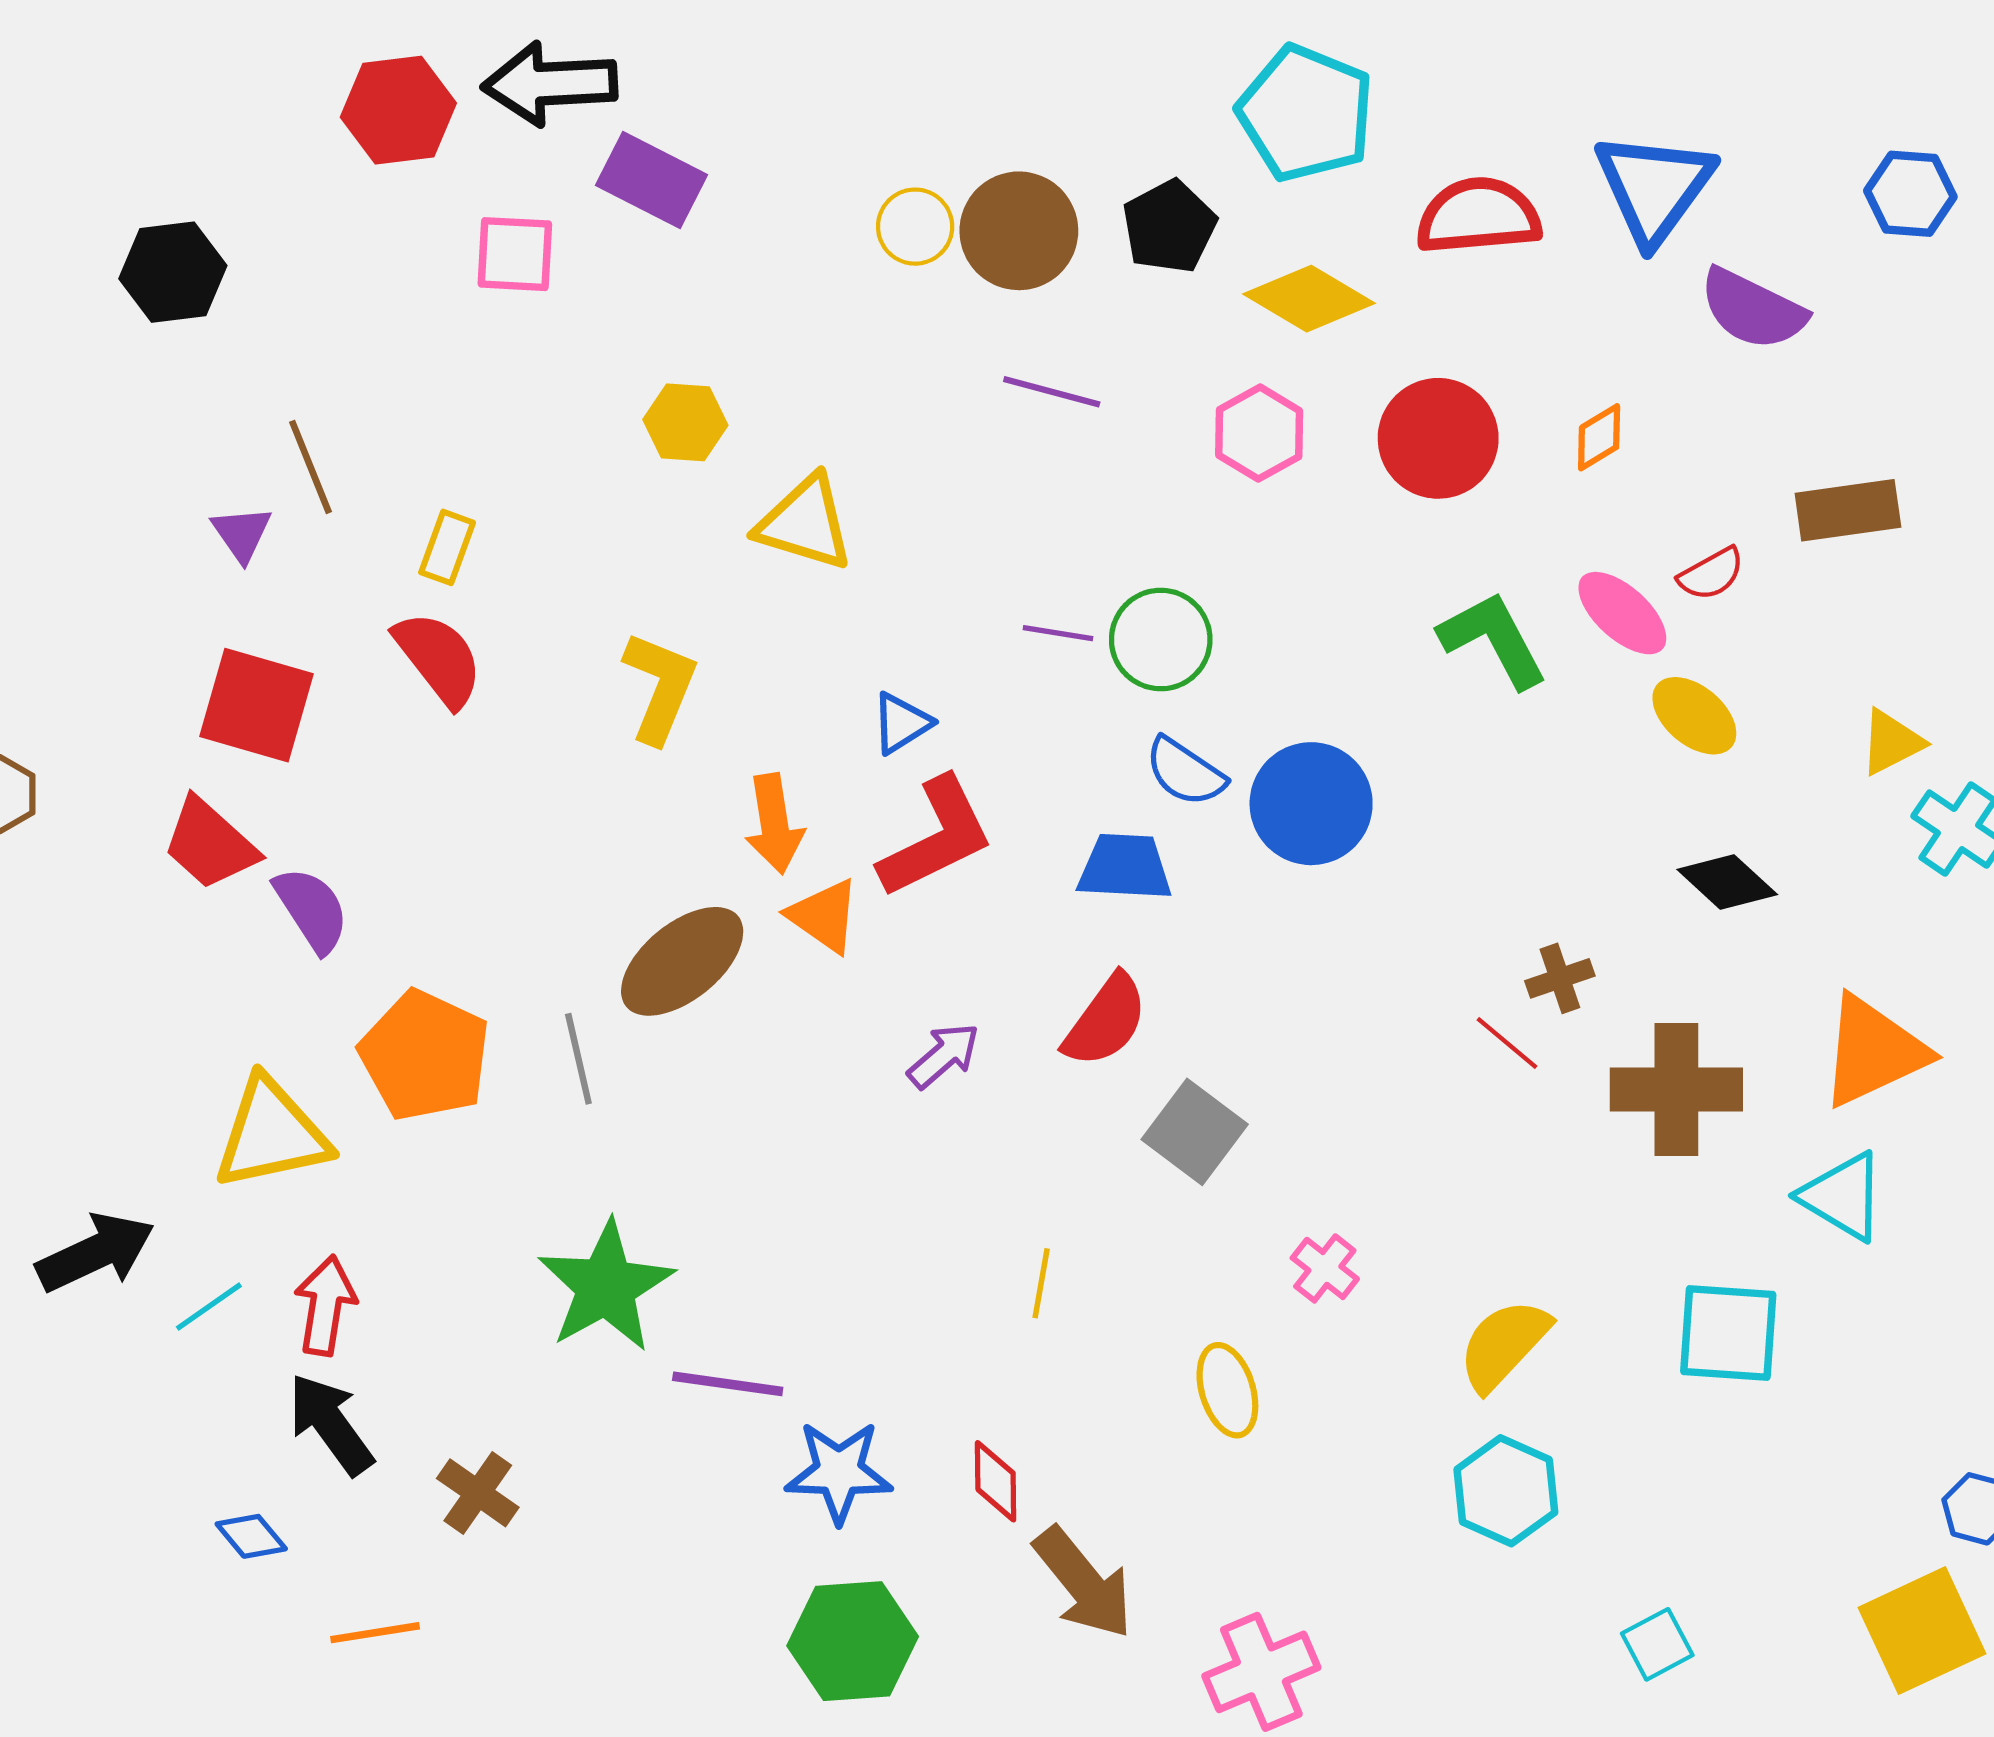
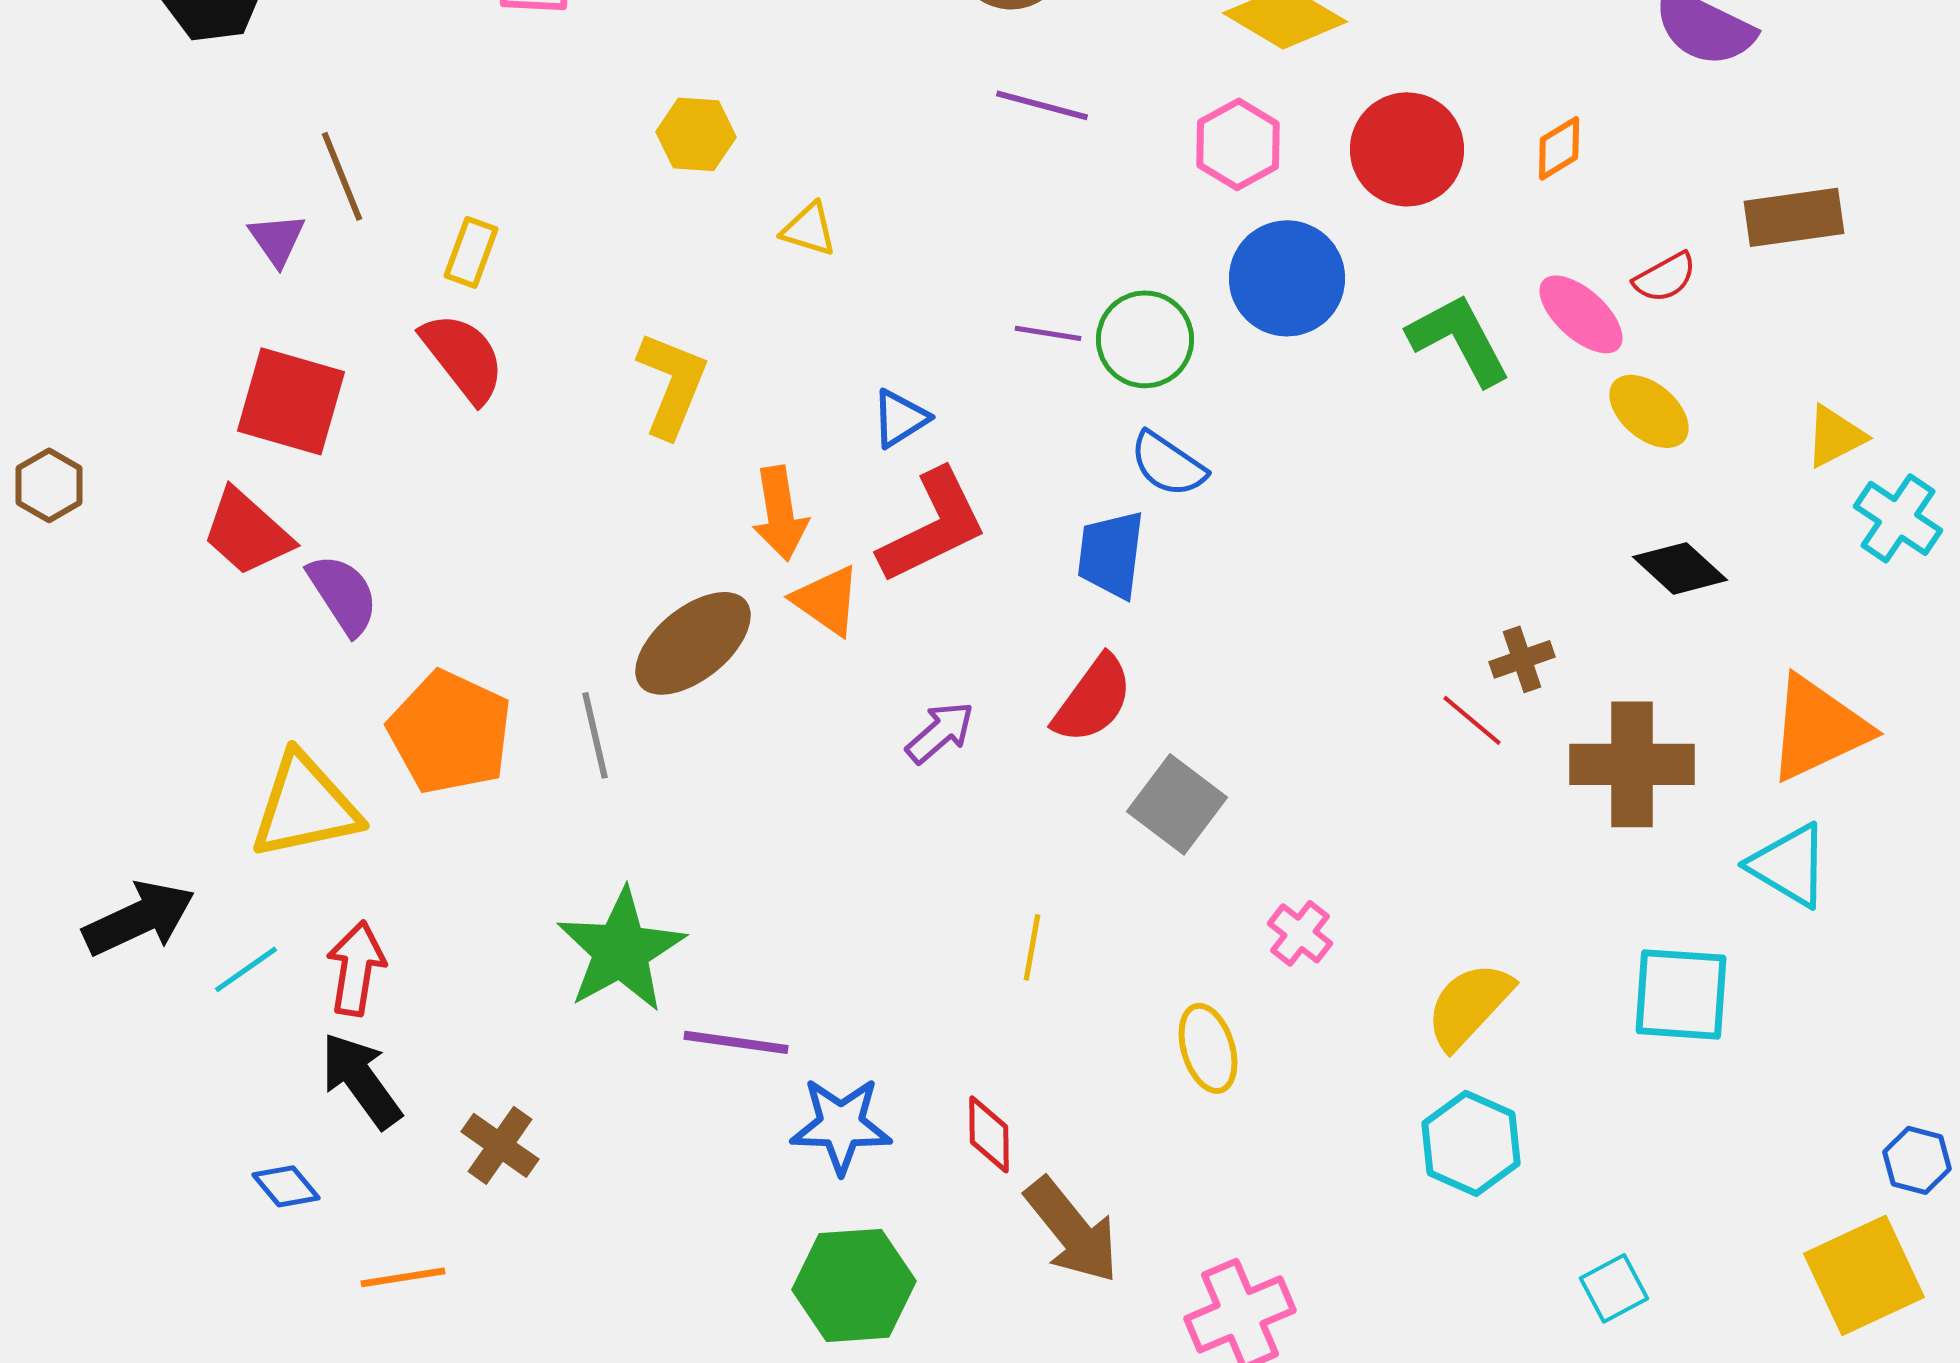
yellow triangle: (805, 523) -> (809, 229), size x0.6
blue circle: (1311, 804) -> (1287, 278), moved
blue trapezoid: (1125, 867) -> (1111, 554), turned -86

